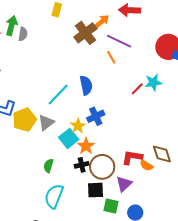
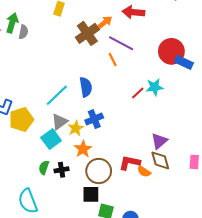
gray triangle: (46, 123) -> (60, 122), moved
cyan square: (69, 138) -> (51, 139), moved
black cross: (82, 165) -> (62, 170), moved
purple triangle: (124, 184) -> (159, 141), moved
cyan semicircle: (54, 196) -> (28, 201), moved, turned -45

